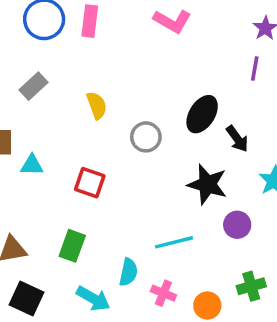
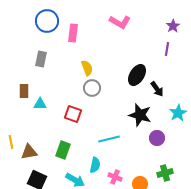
pink rectangle: (90, 21) -> (73, 33), moved
gray rectangle: (34, 86) -> (41, 59), turned -35
yellow semicircle: (97, 105) -> (87, 68), moved
gray circle: (146, 137) -> (92, 88), moved
cyan line: (174, 242) -> (109, 139), moved

